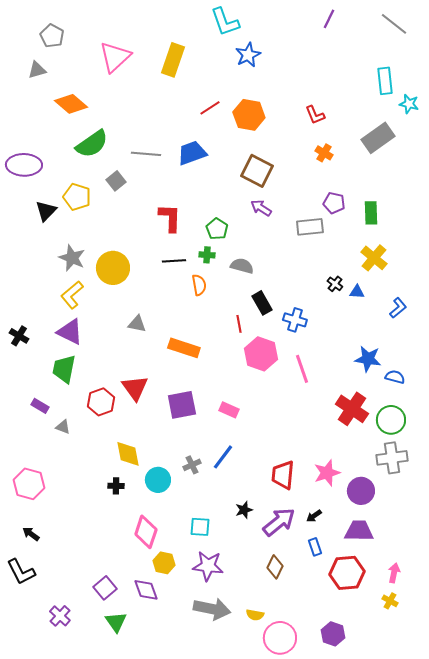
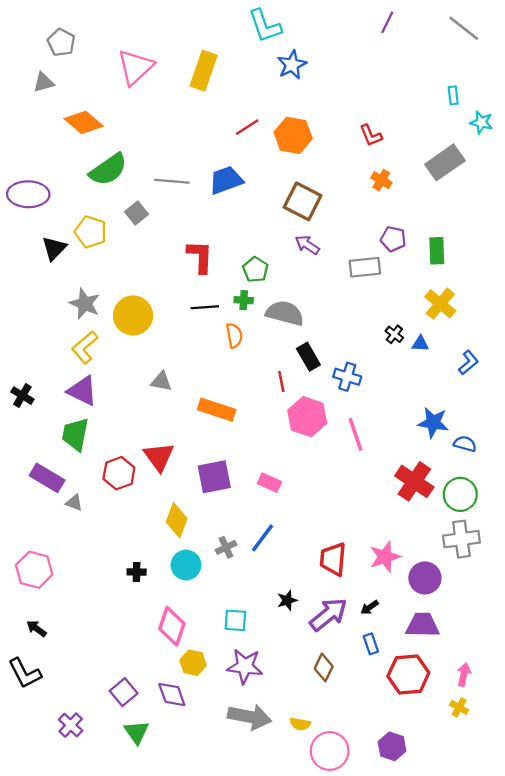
cyan rectangle: (385, 81) -> (453, 95), size x0.6
gray semicircle: (242, 266) -> (285, 313), size x1.4
purple rectangle: (40, 406) -> (47, 478), size x1.6
yellow diamond: (128, 454) -> (177, 520), moved, turned 32

